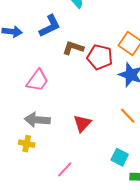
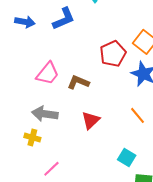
brown L-shape: (73, 48) -> (78, 82), moved
red pentagon: (100, 57) -> (113, 54), turned 30
pink line: (65, 169) -> (51, 169), moved

